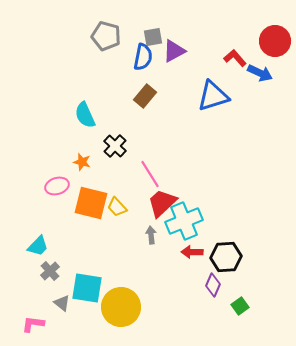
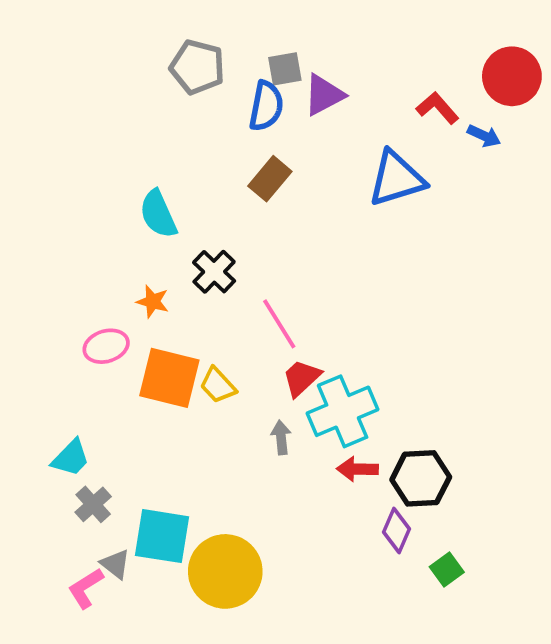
blue arrow: (260, 73) -> (484, 136), size x0.7
red trapezoid: (162, 203) -> (302, 378), size x0.7
pink L-shape: (33, 324) -> (86, 588), moved, turned -40

